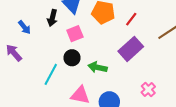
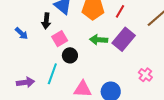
pink square: (75, 34) -> (60, 39), moved
purple arrow: (14, 53) -> (26, 82), moved, turned 132
green arrow: (98, 67) -> (99, 40), moved

